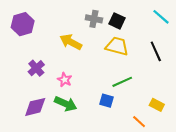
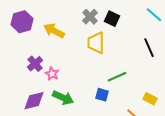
gray cross: (94, 19) -> (90, 17), turned 35
yellow arrow: (71, 42) -> (54, 31), moved
yellow trapezoid: (117, 46) -> (96, 43), moved, turned -105
pink star: (65, 80) -> (52, 74), moved

